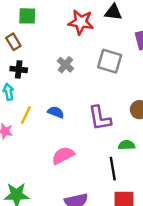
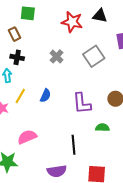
gray square: (110, 61) -> (94, 56), turned 35
blue semicircle: (56, 112) -> (45, 96), turned 88
pink semicircle: (63, 155) -> (27, 137), moved
black line: (113, 169) -> (74, 145), moved

